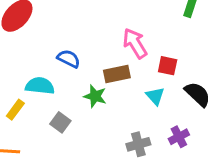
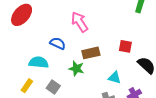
pink arrow: (135, 43) -> (80, 22), moved
cyan triangle: (155, 96) -> (115, 78), moved, turned -32
yellow rectangle: (15, 110) -> (27, 86), moved

